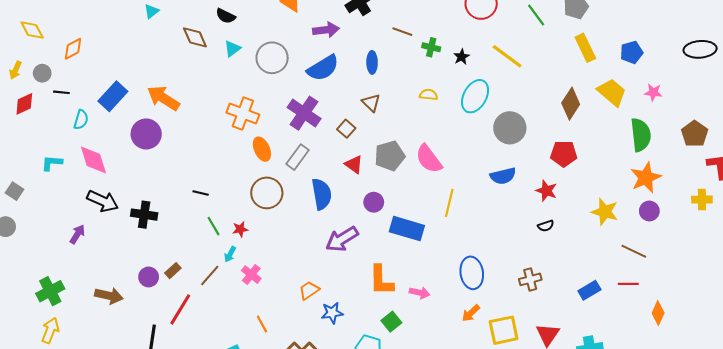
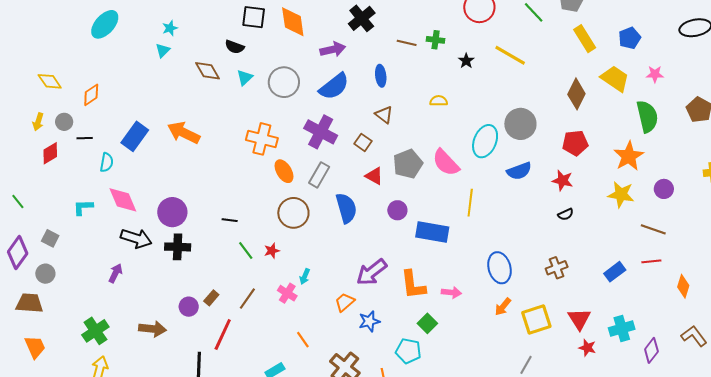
green cross: (431, 47) -> (436, 40), moved
cyan ellipse: (475, 96) -> (485, 141), moved
purple circle: (146, 134) -> (172, 212), moved
orange star: (646, 178) -> (629, 156), moved
purple arrow: (342, 239) -> (372, 272), moved
cyan arrow: (230, 254) -> (305, 277), moved

